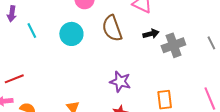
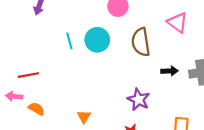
cyan line: (32, 30) -> (69, 41), moved
black arrow: (151, 34) -> (170, 71), moved

